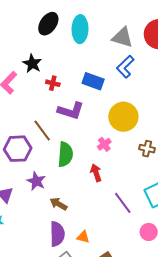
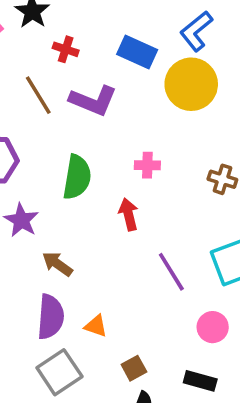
yellow circle: (123, 117) -> (191, 84), moved
brown line: (42, 130) -> (38, 95), moved
pink cross: (104, 144) -> (147, 165), turned 32

